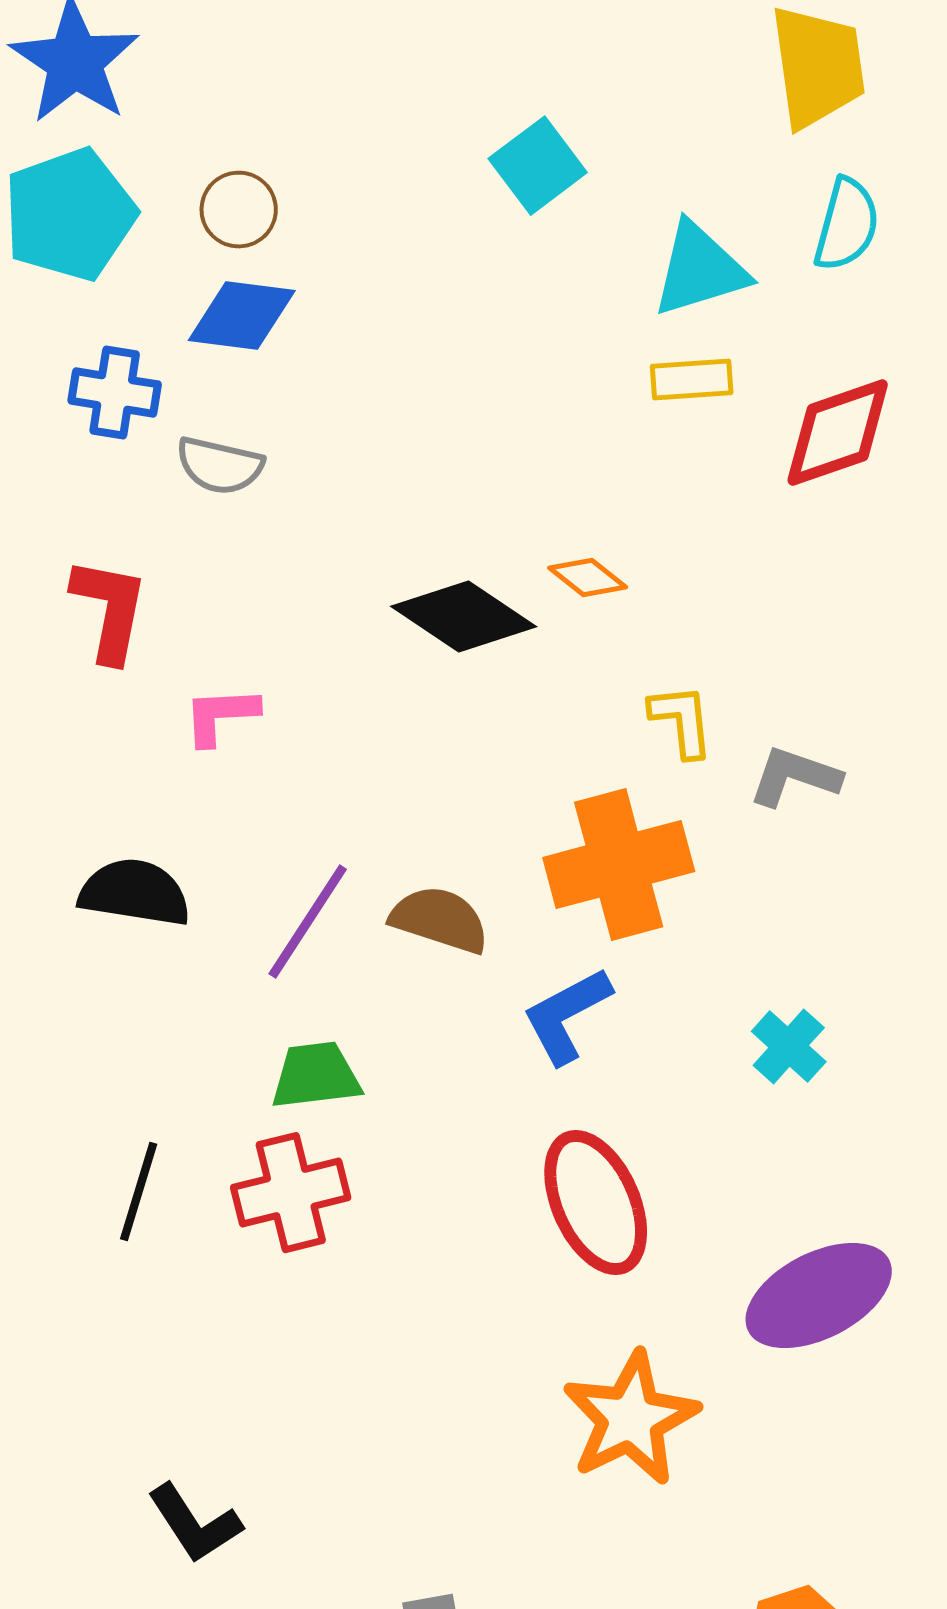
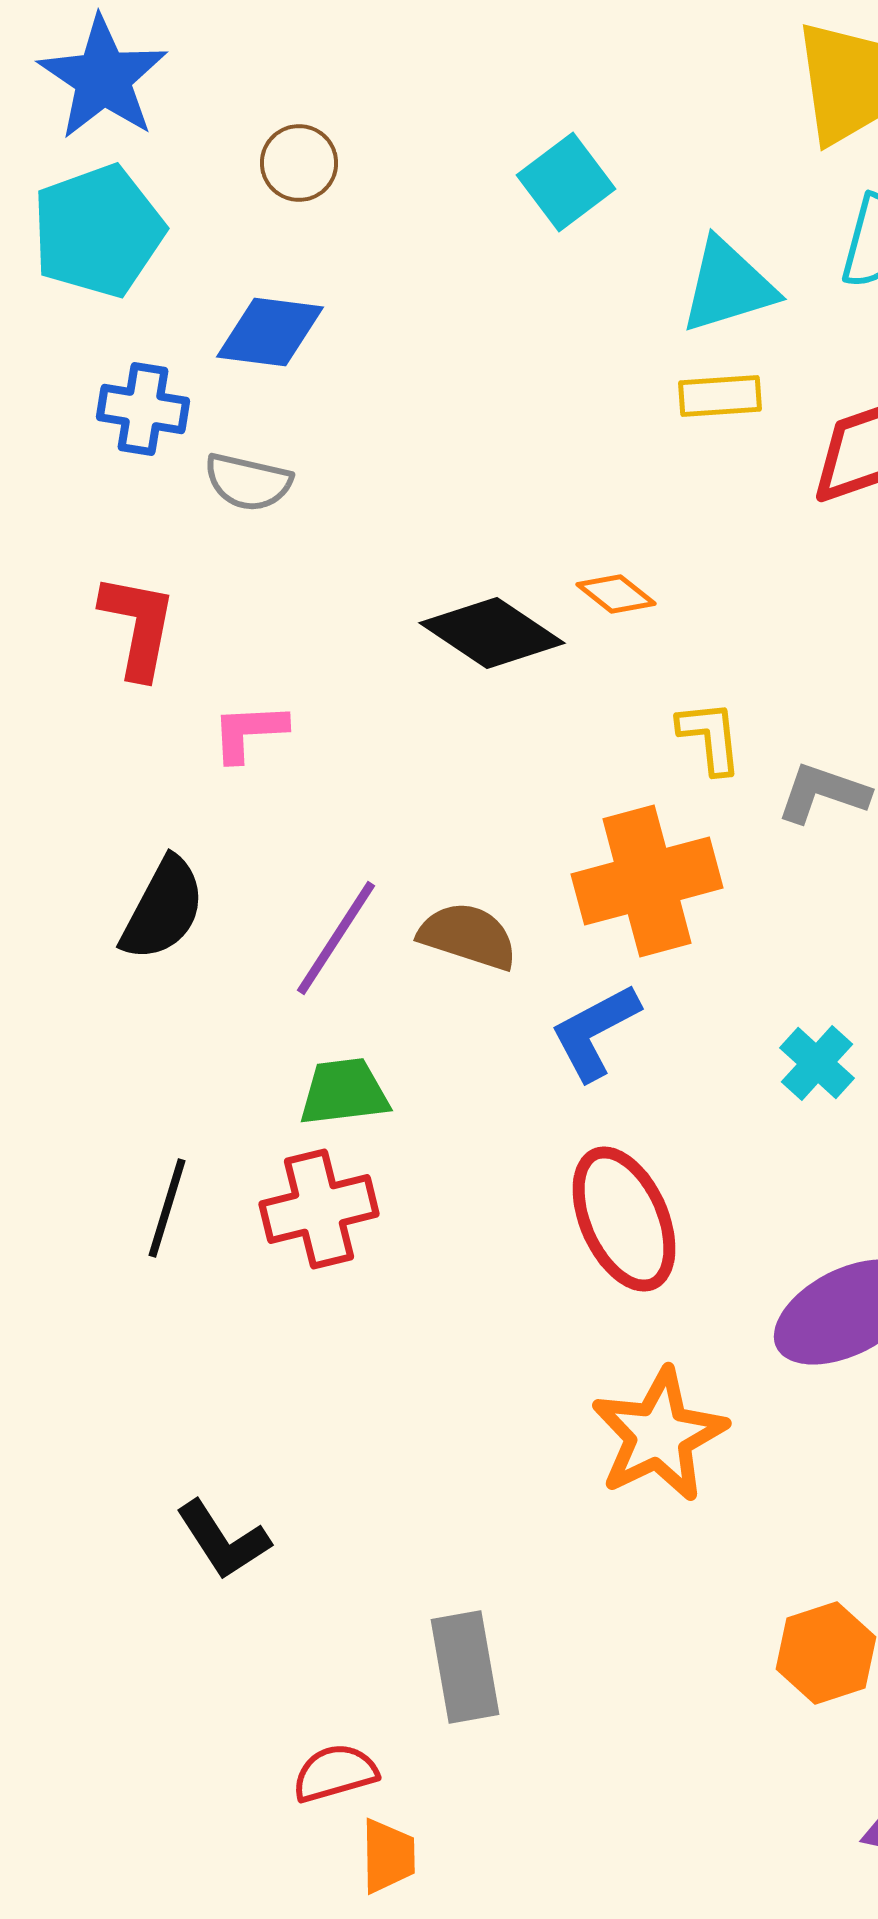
brown circle: (239, 210) -> (299, 163), moved
black semicircle: (135, 893) -> (163, 909), turned 109

